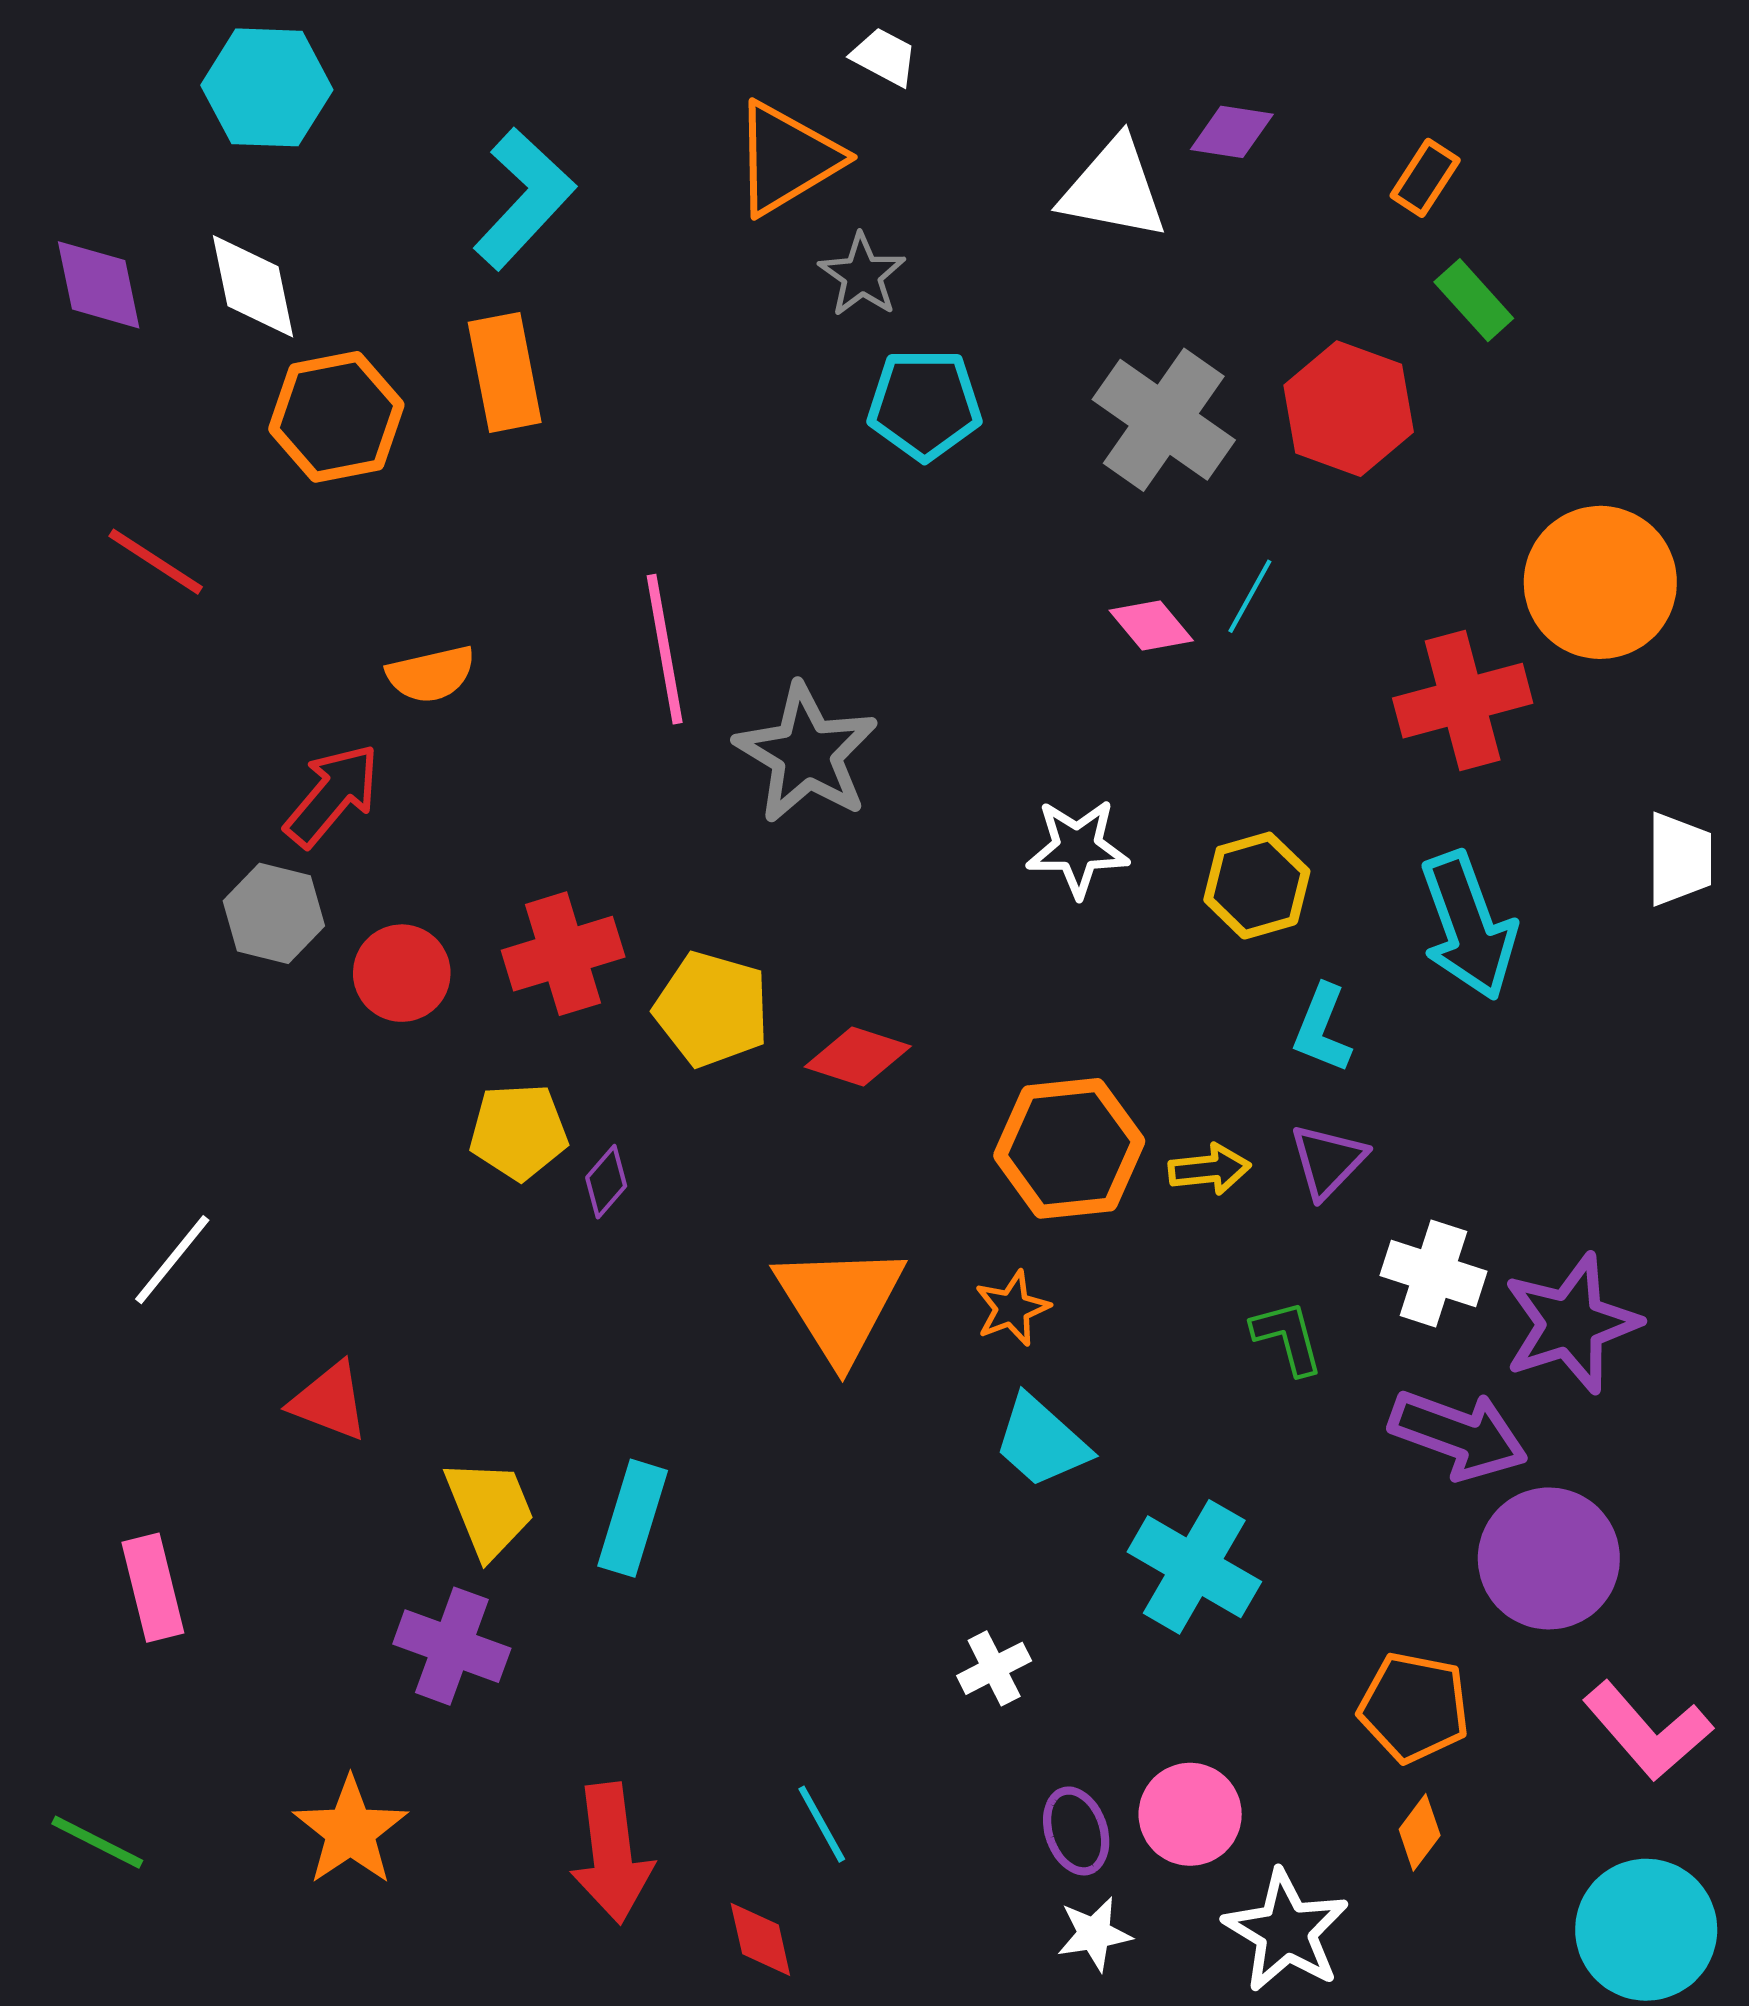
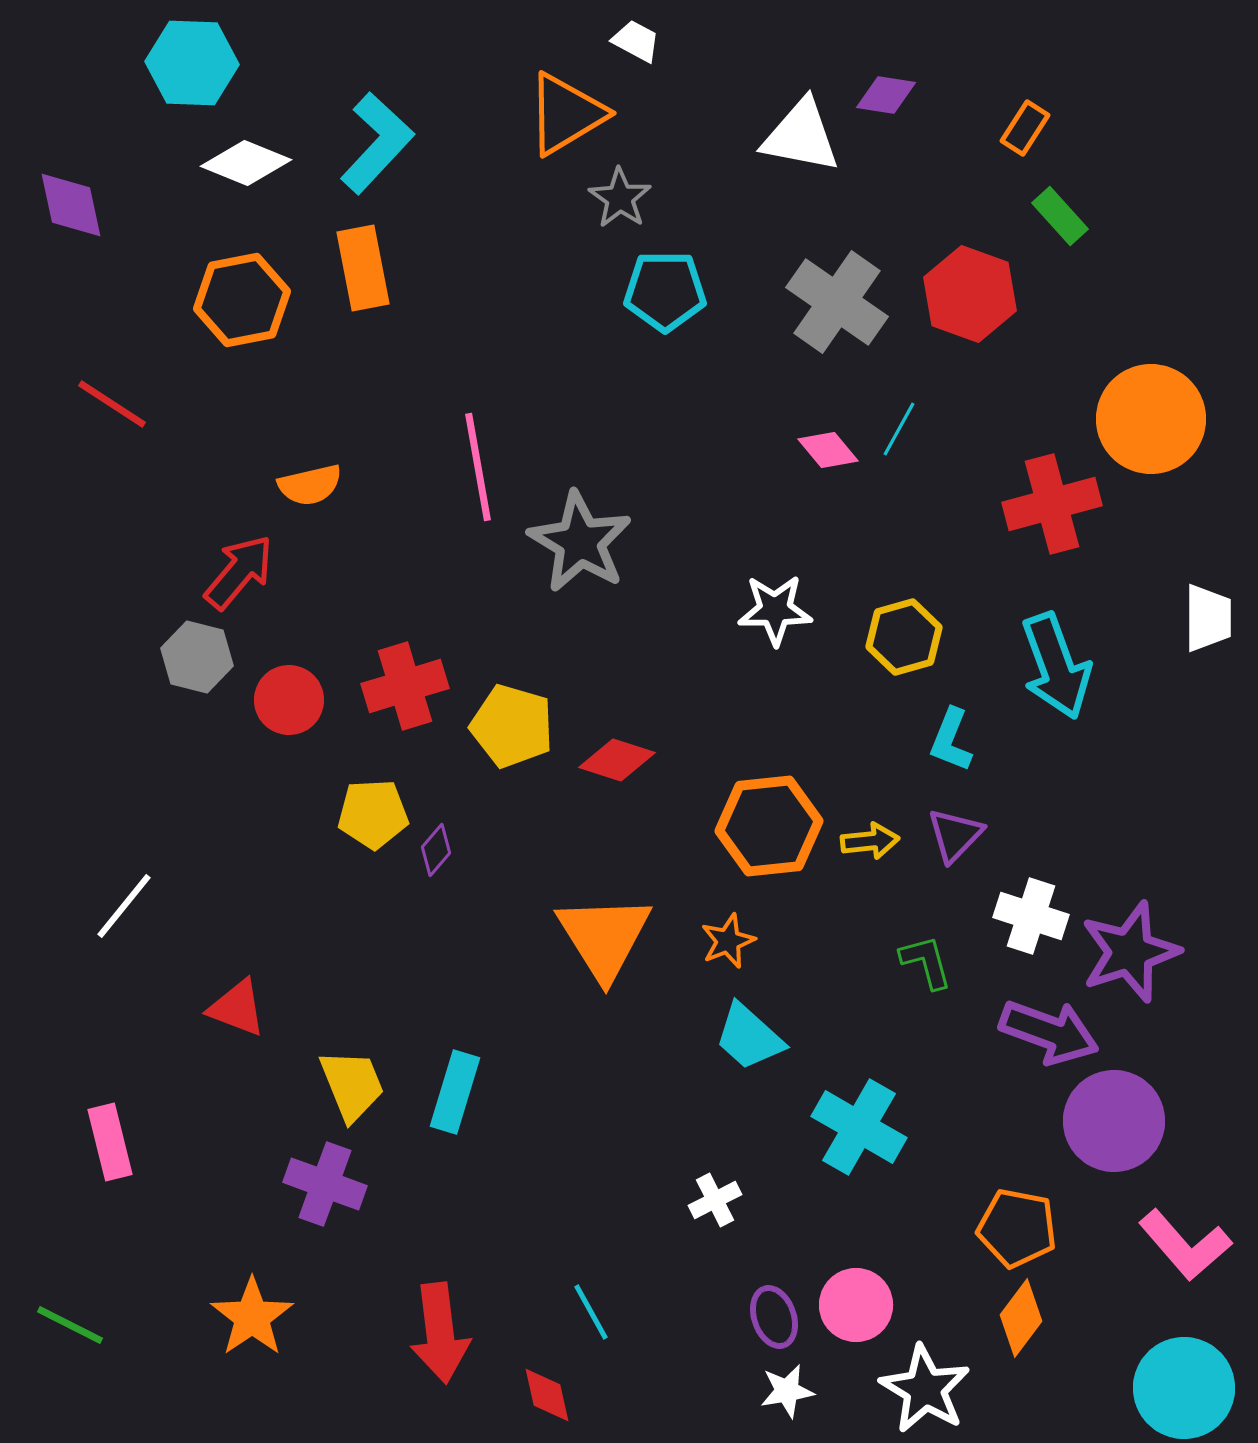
white diamond: (253, 286) -> (246, 163), moved, turned -56
orange diamond: (1420, 1832) -> (1021, 1318), size x1.4

